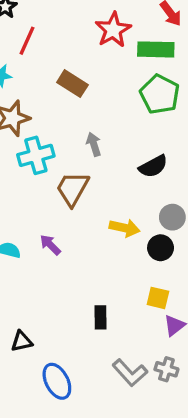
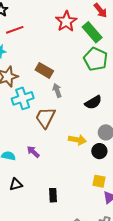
red line: (27, 41) -> (15, 30), turned 48
green rectangle: (156, 49) -> (92, 32), turned 50
brown rectangle: (72, 84) -> (44, 70), moved
black rectangle: (101, 317) -> (53, 195), moved
black triangle: (22, 341) -> (16, 184), moved

